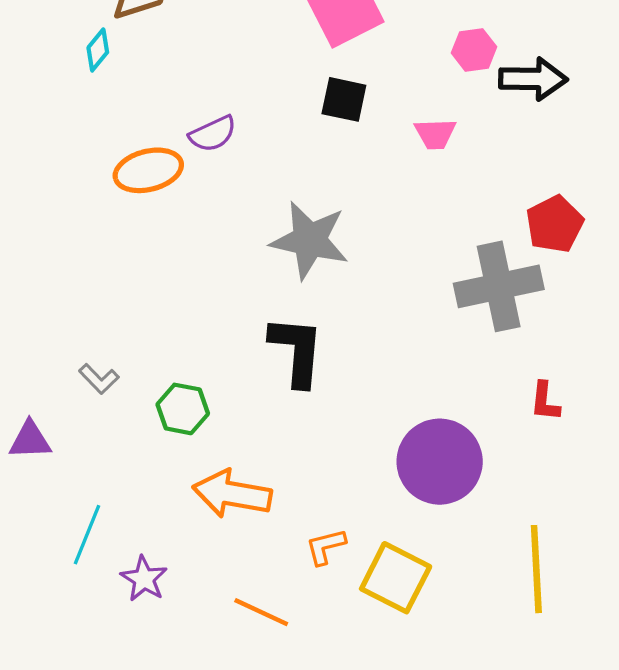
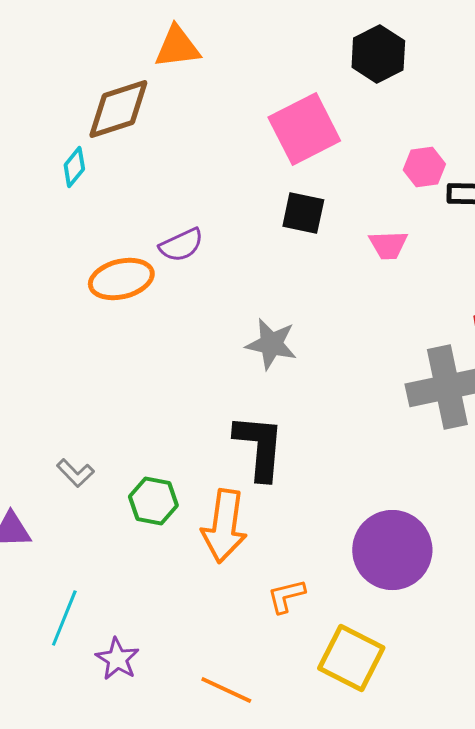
gray star: (310, 240) -> (271, 344), size x0.7
orange arrow: (232, 494) -> (224, 526), moved, turned -92
orange L-shape: (326, 547) -> (286, 596), moved

